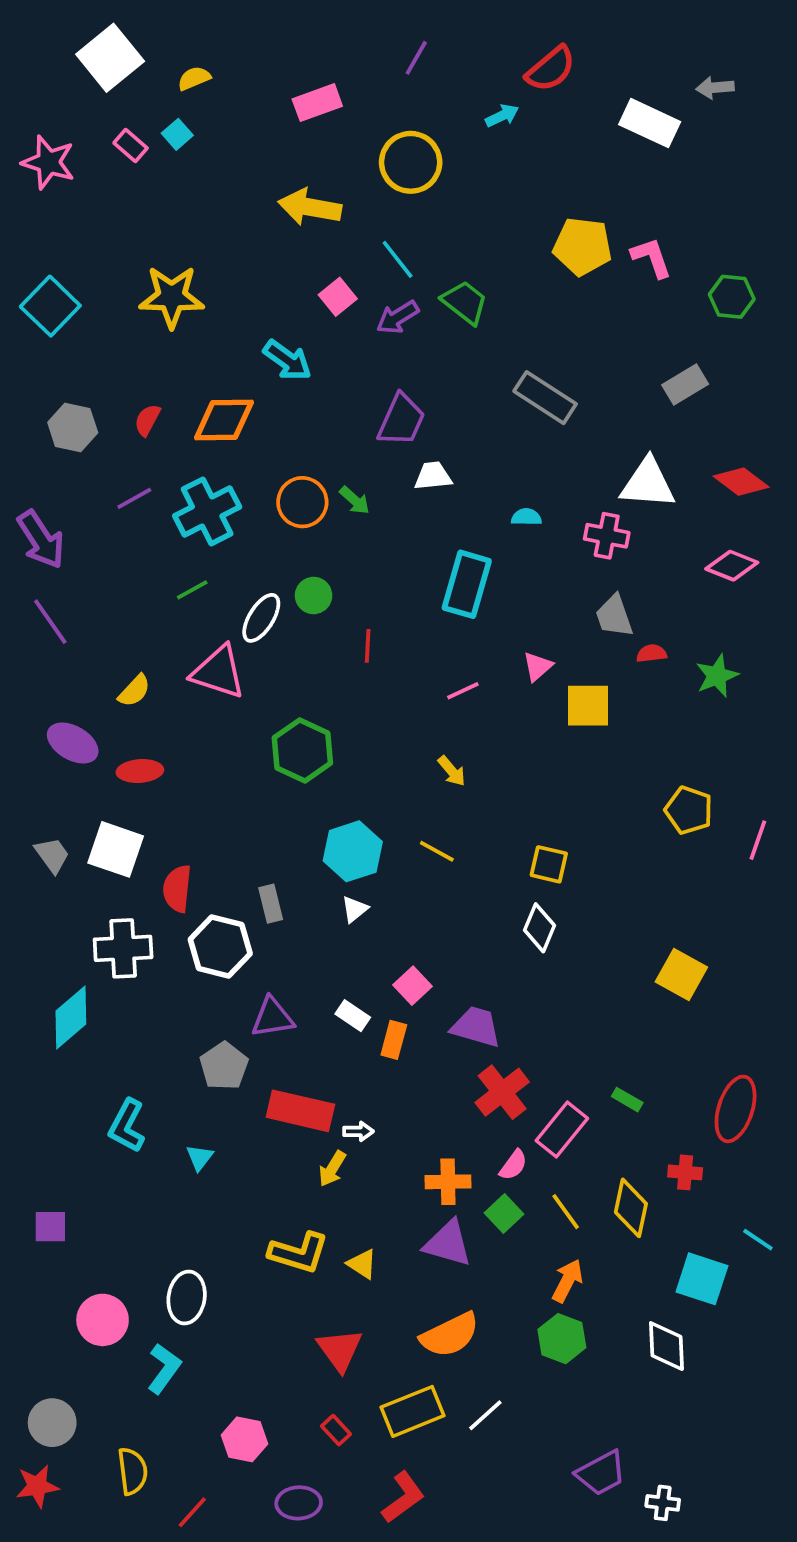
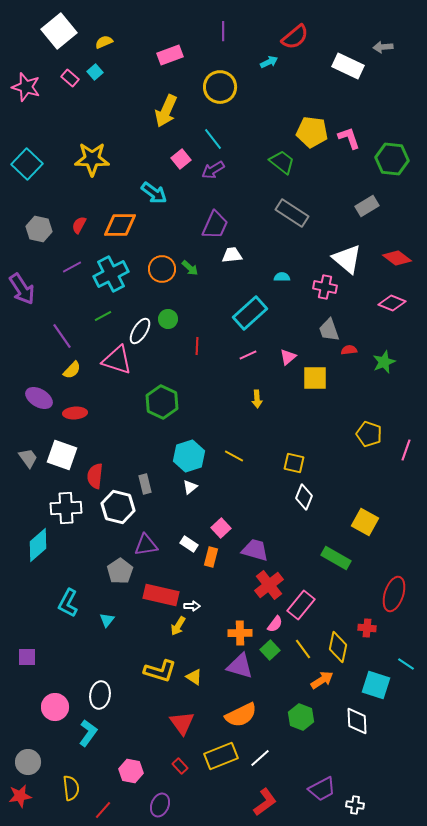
purple line: (416, 58) -> (223, 31), turned -30
yellow arrow: (310, 207) -> (166, 111), turned -76
green hexagon: (732, 297) -> (392, 159), size x1.4
green trapezoid: (465, 302) -> (282, 162), moved
white triangle: (648, 483) -> (347, 259), turned 36
cyan rectangle: (467, 584) -> (250, 313), turned 32
purple line: (50, 622) -> (62, 336), moved
pink line: (463, 691) -> (248, 355), moved
yellow arrow: (452, 771) -> (257, 399), moved, turned 36
white diamond: (539, 928) -> (304, 497), moved
green rectangle: (627, 1100) -> (336, 558), moved, size x1.8
orange arrow: (567, 1281) -> (322, 680), moved, turned 30
red L-shape: (403, 1497) -> (265, 802), moved
purple ellipse: (299, 1503) -> (160, 805), turned -65

